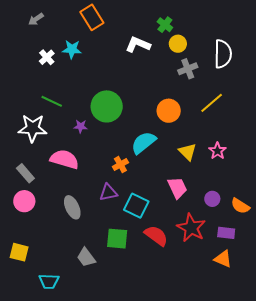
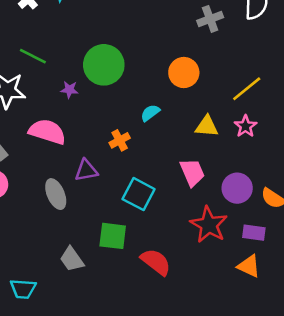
yellow line: (212, 103) -> (247, 89), moved
cyan semicircle: (144, 143) -> (150, 113), size x0.6
yellow triangle: (187, 152) -> (207, 126), turned -42
purple triangle: (108, 192) -> (86, 170), moved
purple circle: (212, 199) -> (237, 188), size x1.5
red semicircle: (156, 236) -> (156, 262), moved

